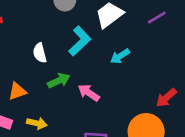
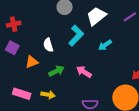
green arrow: (59, 81) -> (56, 71), moved
orange triangle: (17, 91) -> (32, 62), moved

